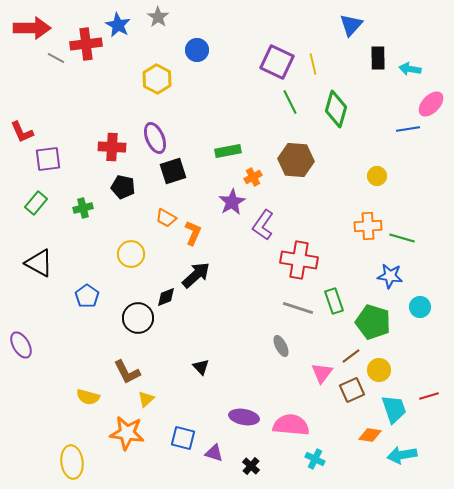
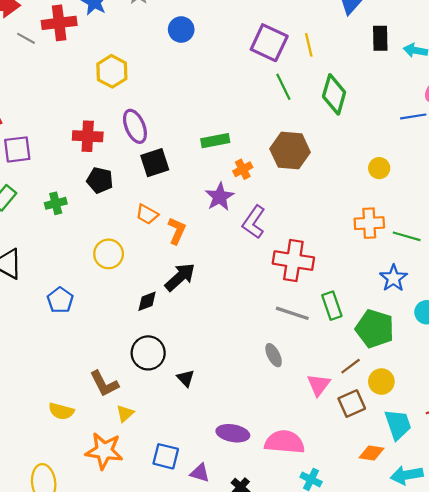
yellow hexagon: (157, 79) -> (112, 71), moved
blue star: (390, 276) -> (393, 278), turned 30
black circle: (138, 318) -> (148, 353), moved

